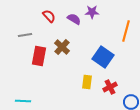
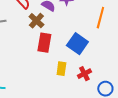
brown cross: (62, 47) -> (36, 21), moved
red rectangle: (39, 56) -> (44, 43), moved

